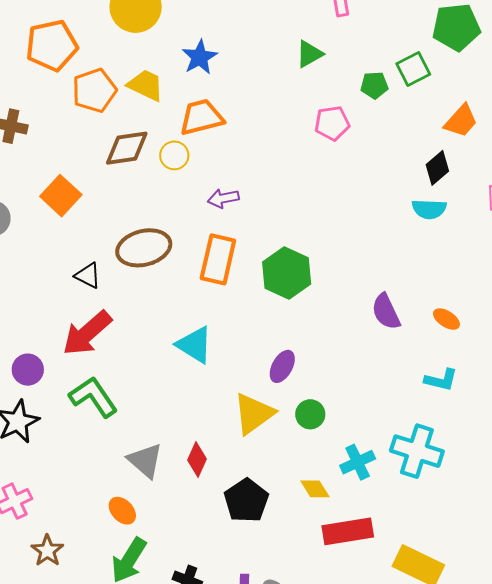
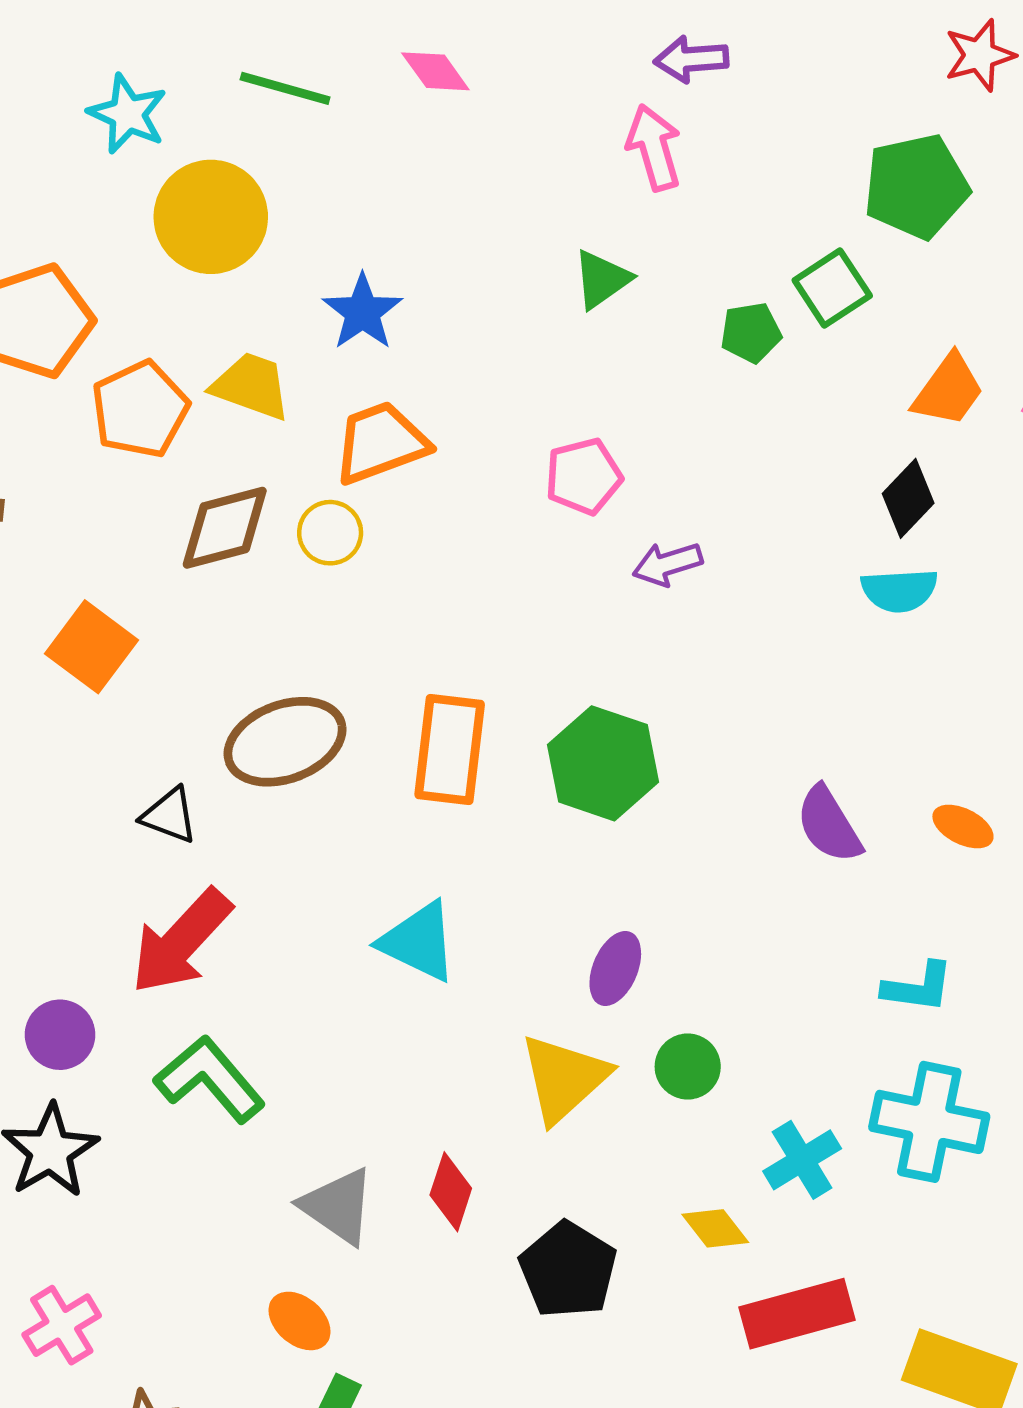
pink pentagon: (332, 123) -> (584, 476), moved
purple arrow: (223, 198) -> (667, 564), moved
cyan L-shape: (441, 380) -> (918, 987), moved

